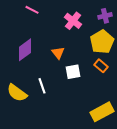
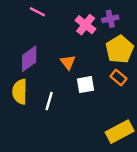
purple cross: (105, 16) -> (110, 19), moved
white line: (42, 86) -> (49, 101), turned 35
yellow semicircle: (17, 93) -> (20, 92), moved, turned 55

